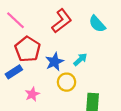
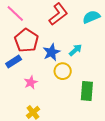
cyan semicircle: (97, 24) -> (91, 17), turned 108

